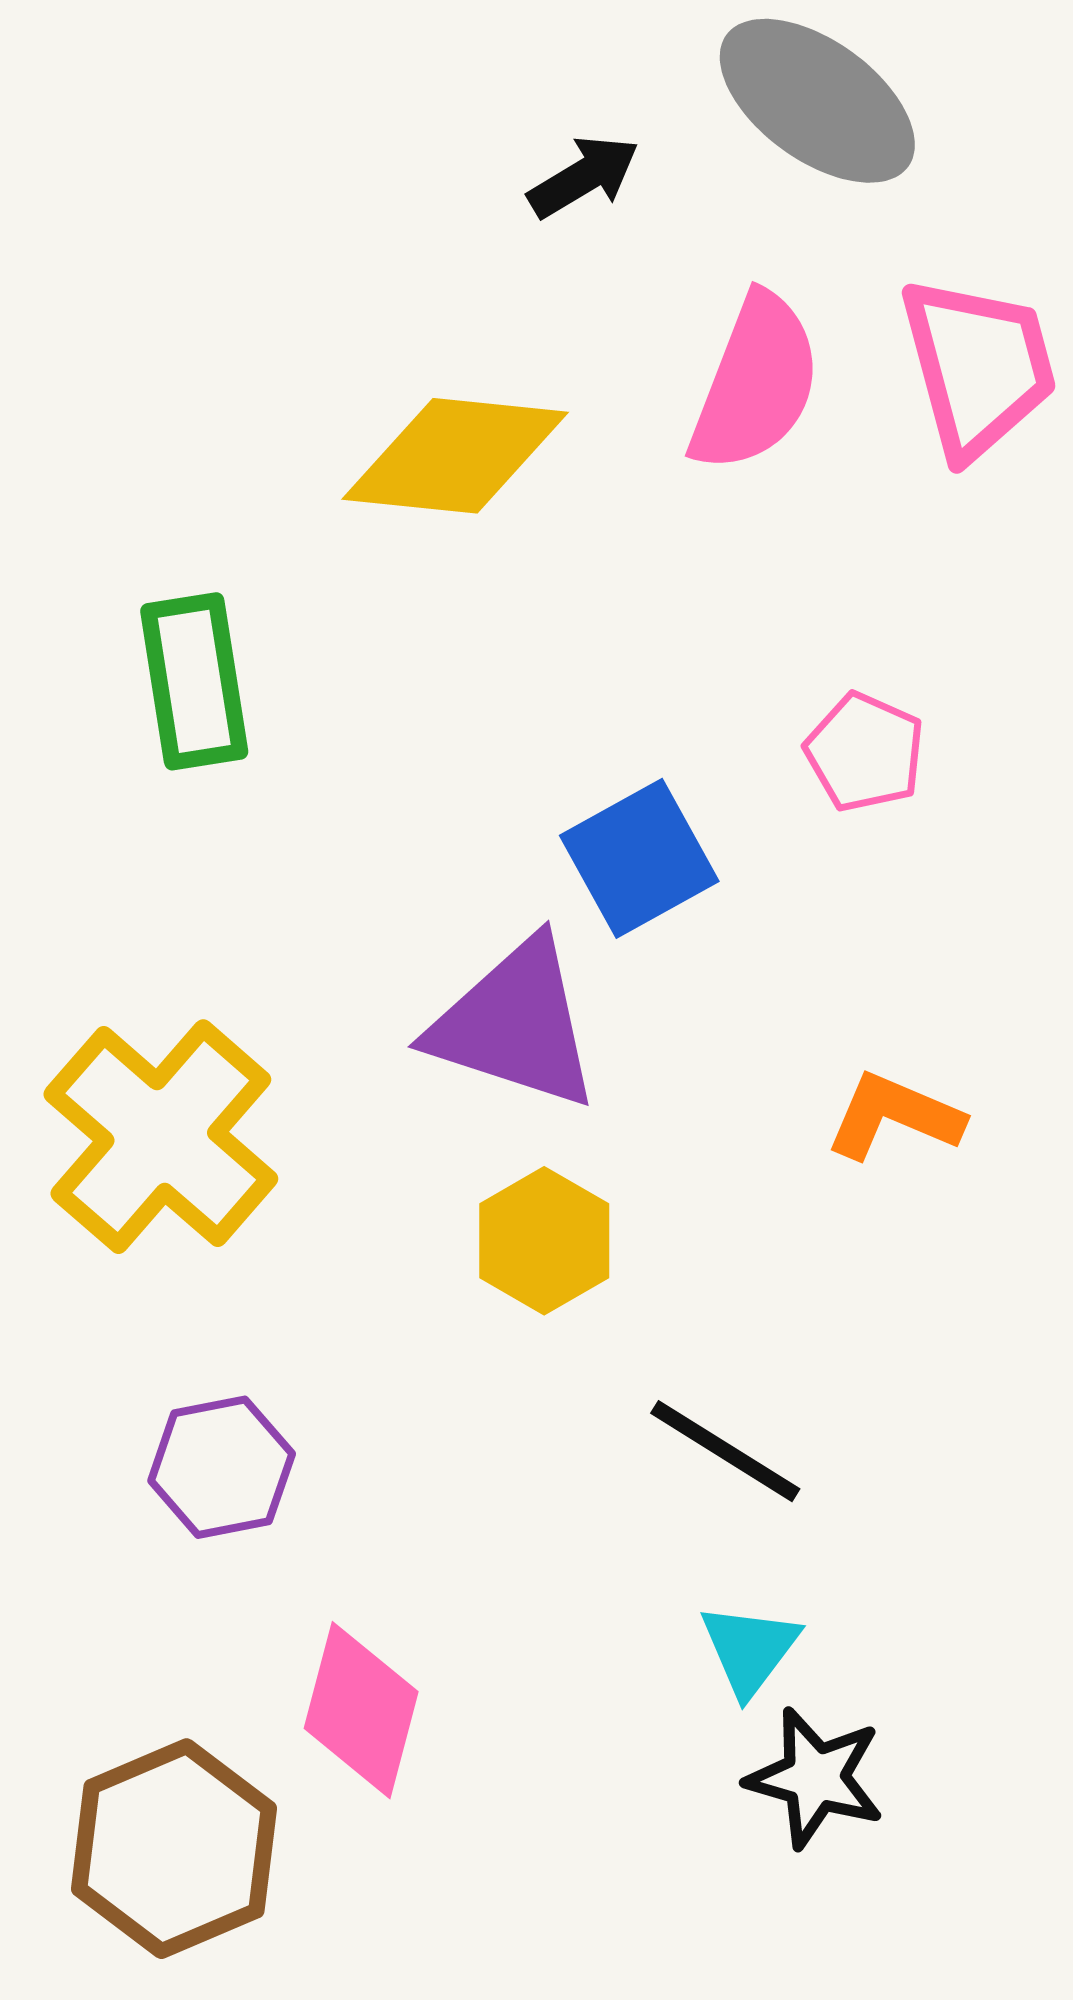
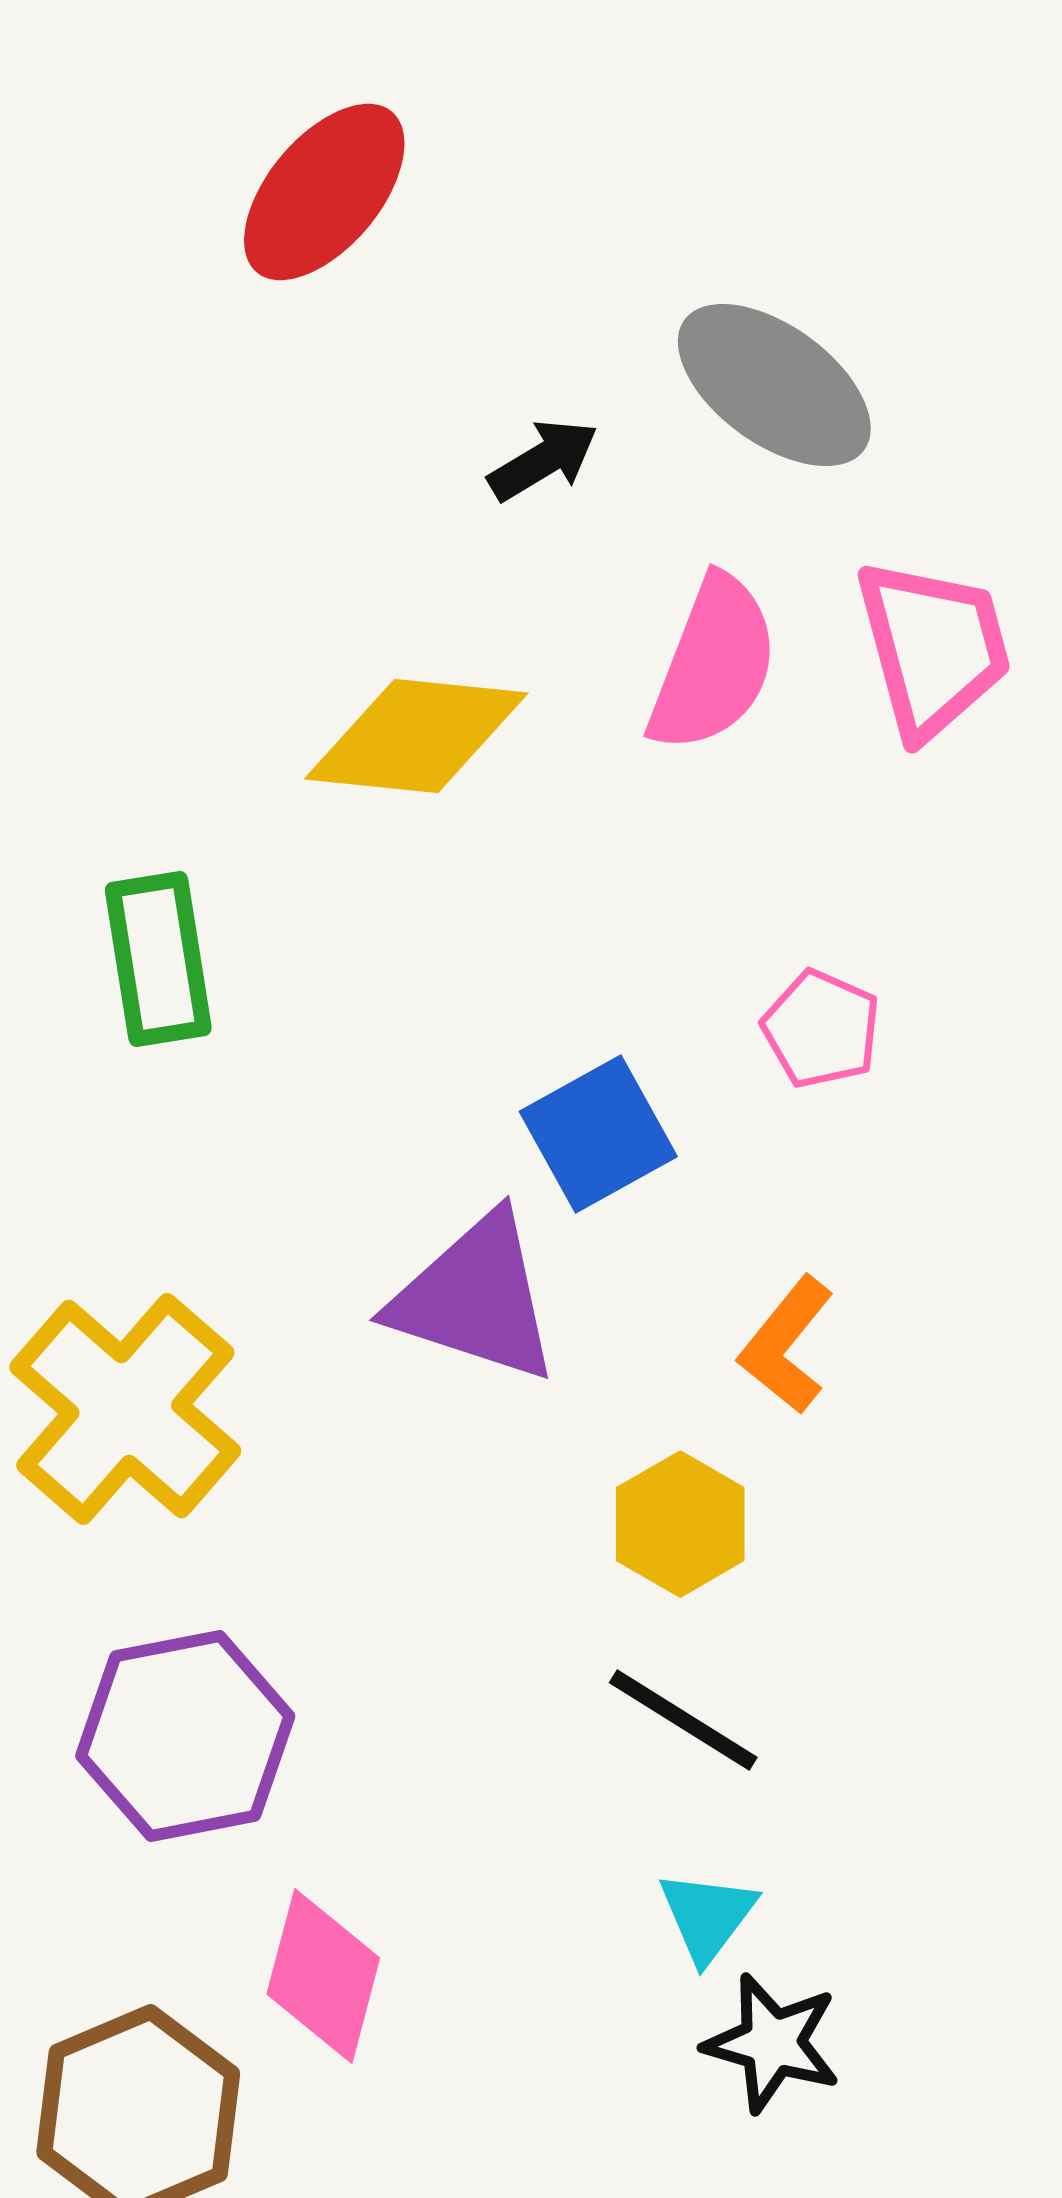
orange L-shape: (894, 1116) -> (786, 1345), moved, turned -74
yellow hexagon: (544, 1241) -> (680, 1524), moved
purple hexagon: (222, 1467) -> (185, 1736), size x1.5

